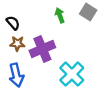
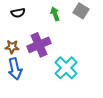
black semicircle: (13, 23) -> (18, 13), moved, turned 120
brown star: (17, 44) -> (12, 47), moved

